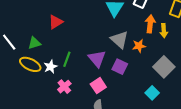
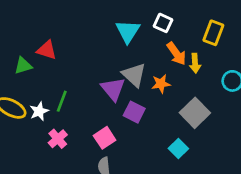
red triangle: (56, 22) -> (47, 50), turned 49
orange arrow: (150, 24) -> (176, 54), turned 138
green triangle: (34, 43) -> (23, 66), moved
purple triangle: (97, 59) -> (113, 89), moved

